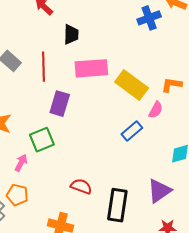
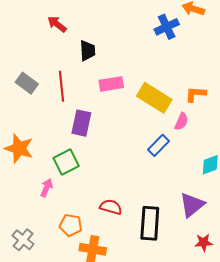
pink rectangle: (91, 68) -> (111, 84), size x0.7
orange pentagon: (17, 195) -> (71, 225), moved

